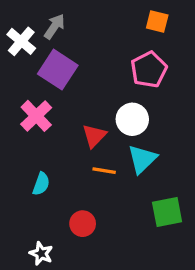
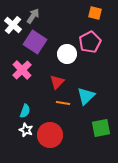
white circle: (132, 119) -> (67, 54), moved
red circle: (83, 224) -> (50, 135), size x1.6
white star: (41, 253) -> (26, 130), moved

